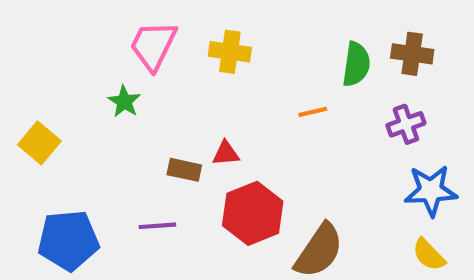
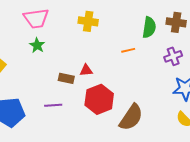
pink trapezoid: (153, 46) -> (36, 18), moved, turned -124

